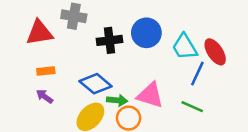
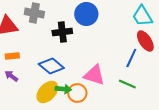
blue circle: (146, 33) -> (86, 14), moved
cyan trapezoid: (185, 47) -> (142, 16), moved
green arrow: (117, 100) -> (63, 89), moved

